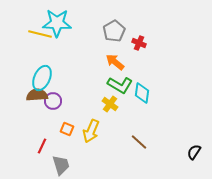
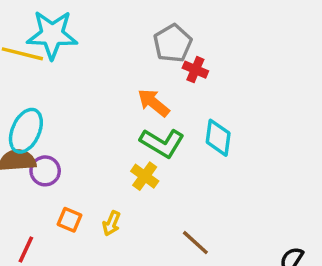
gray pentagon: (114, 31) -> (173, 43), moved
cyan diamond: (142, 93) -> (218, 138), moved
yellow arrow: (91, 131) -> (112, 223), size x0.6

